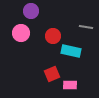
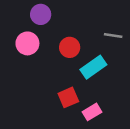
cyan rectangle: (71, 51) -> (93, 67), turned -48
pink rectangle: (70, 85) -> (92, 112), turned -32

